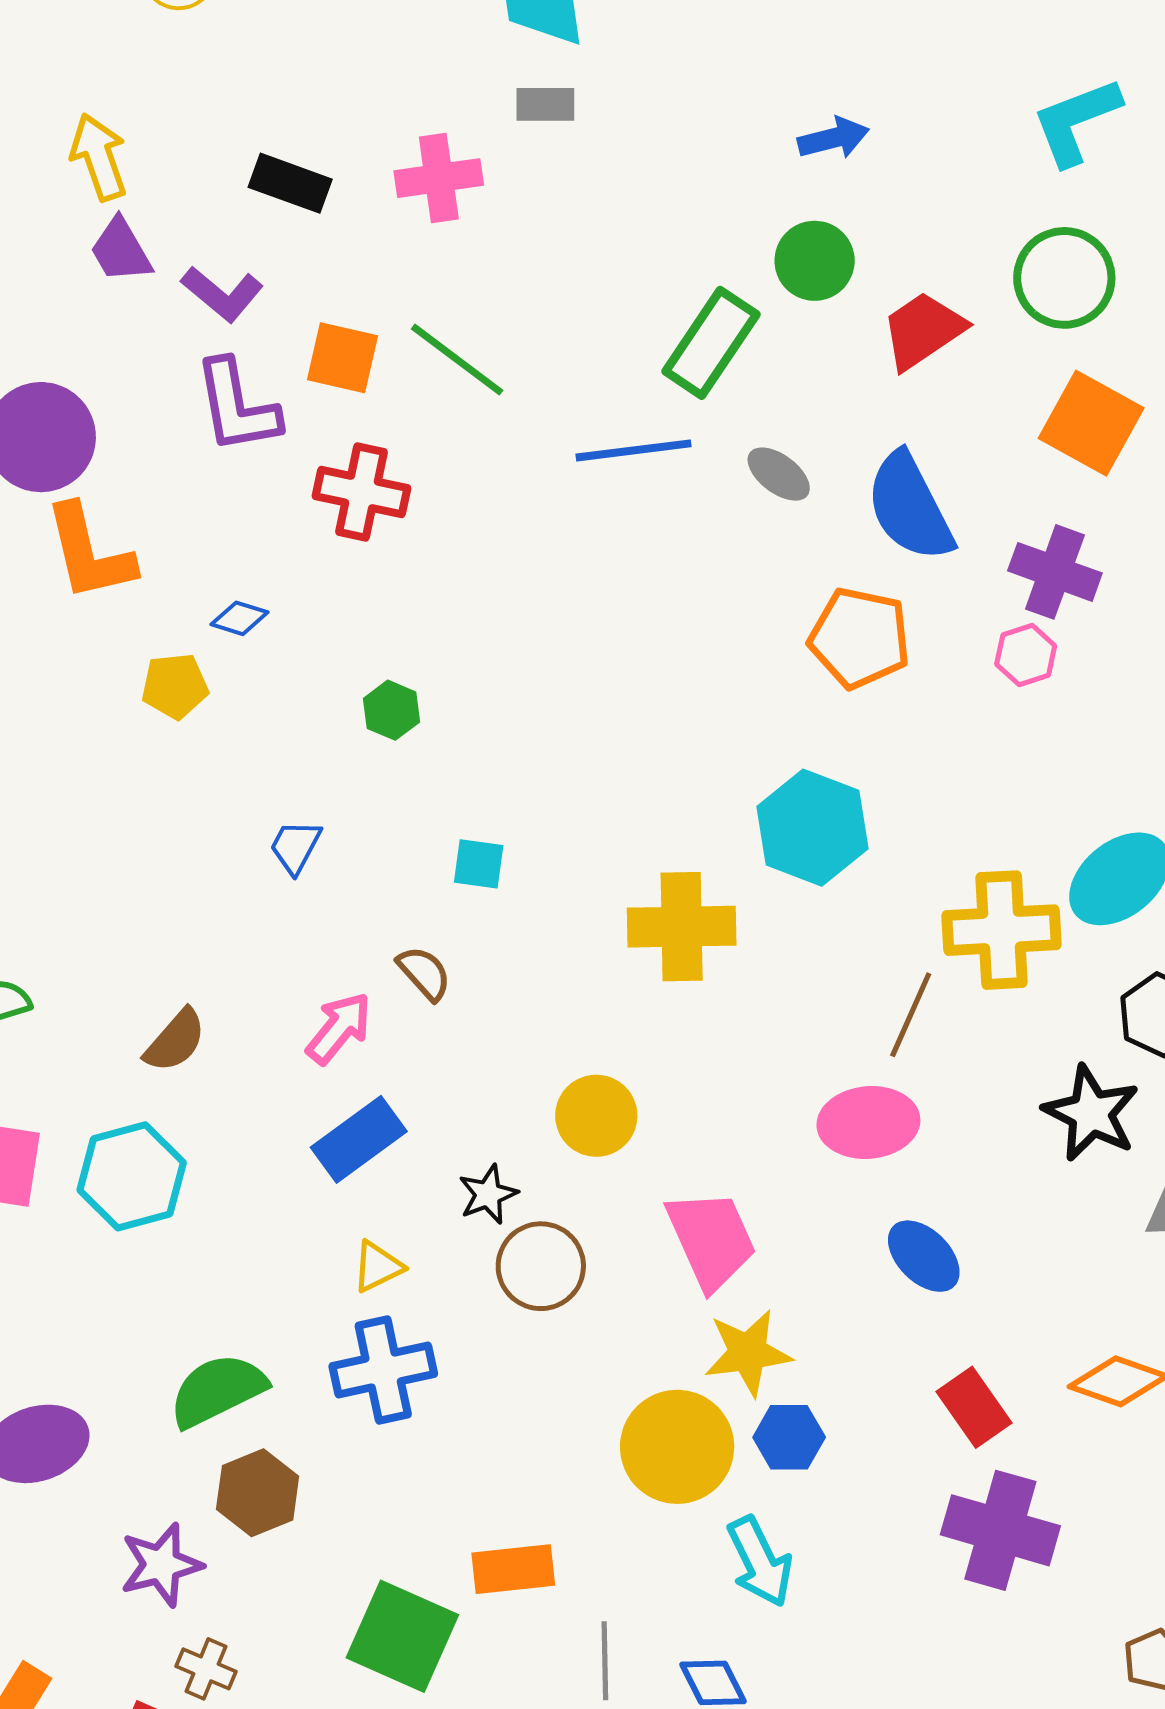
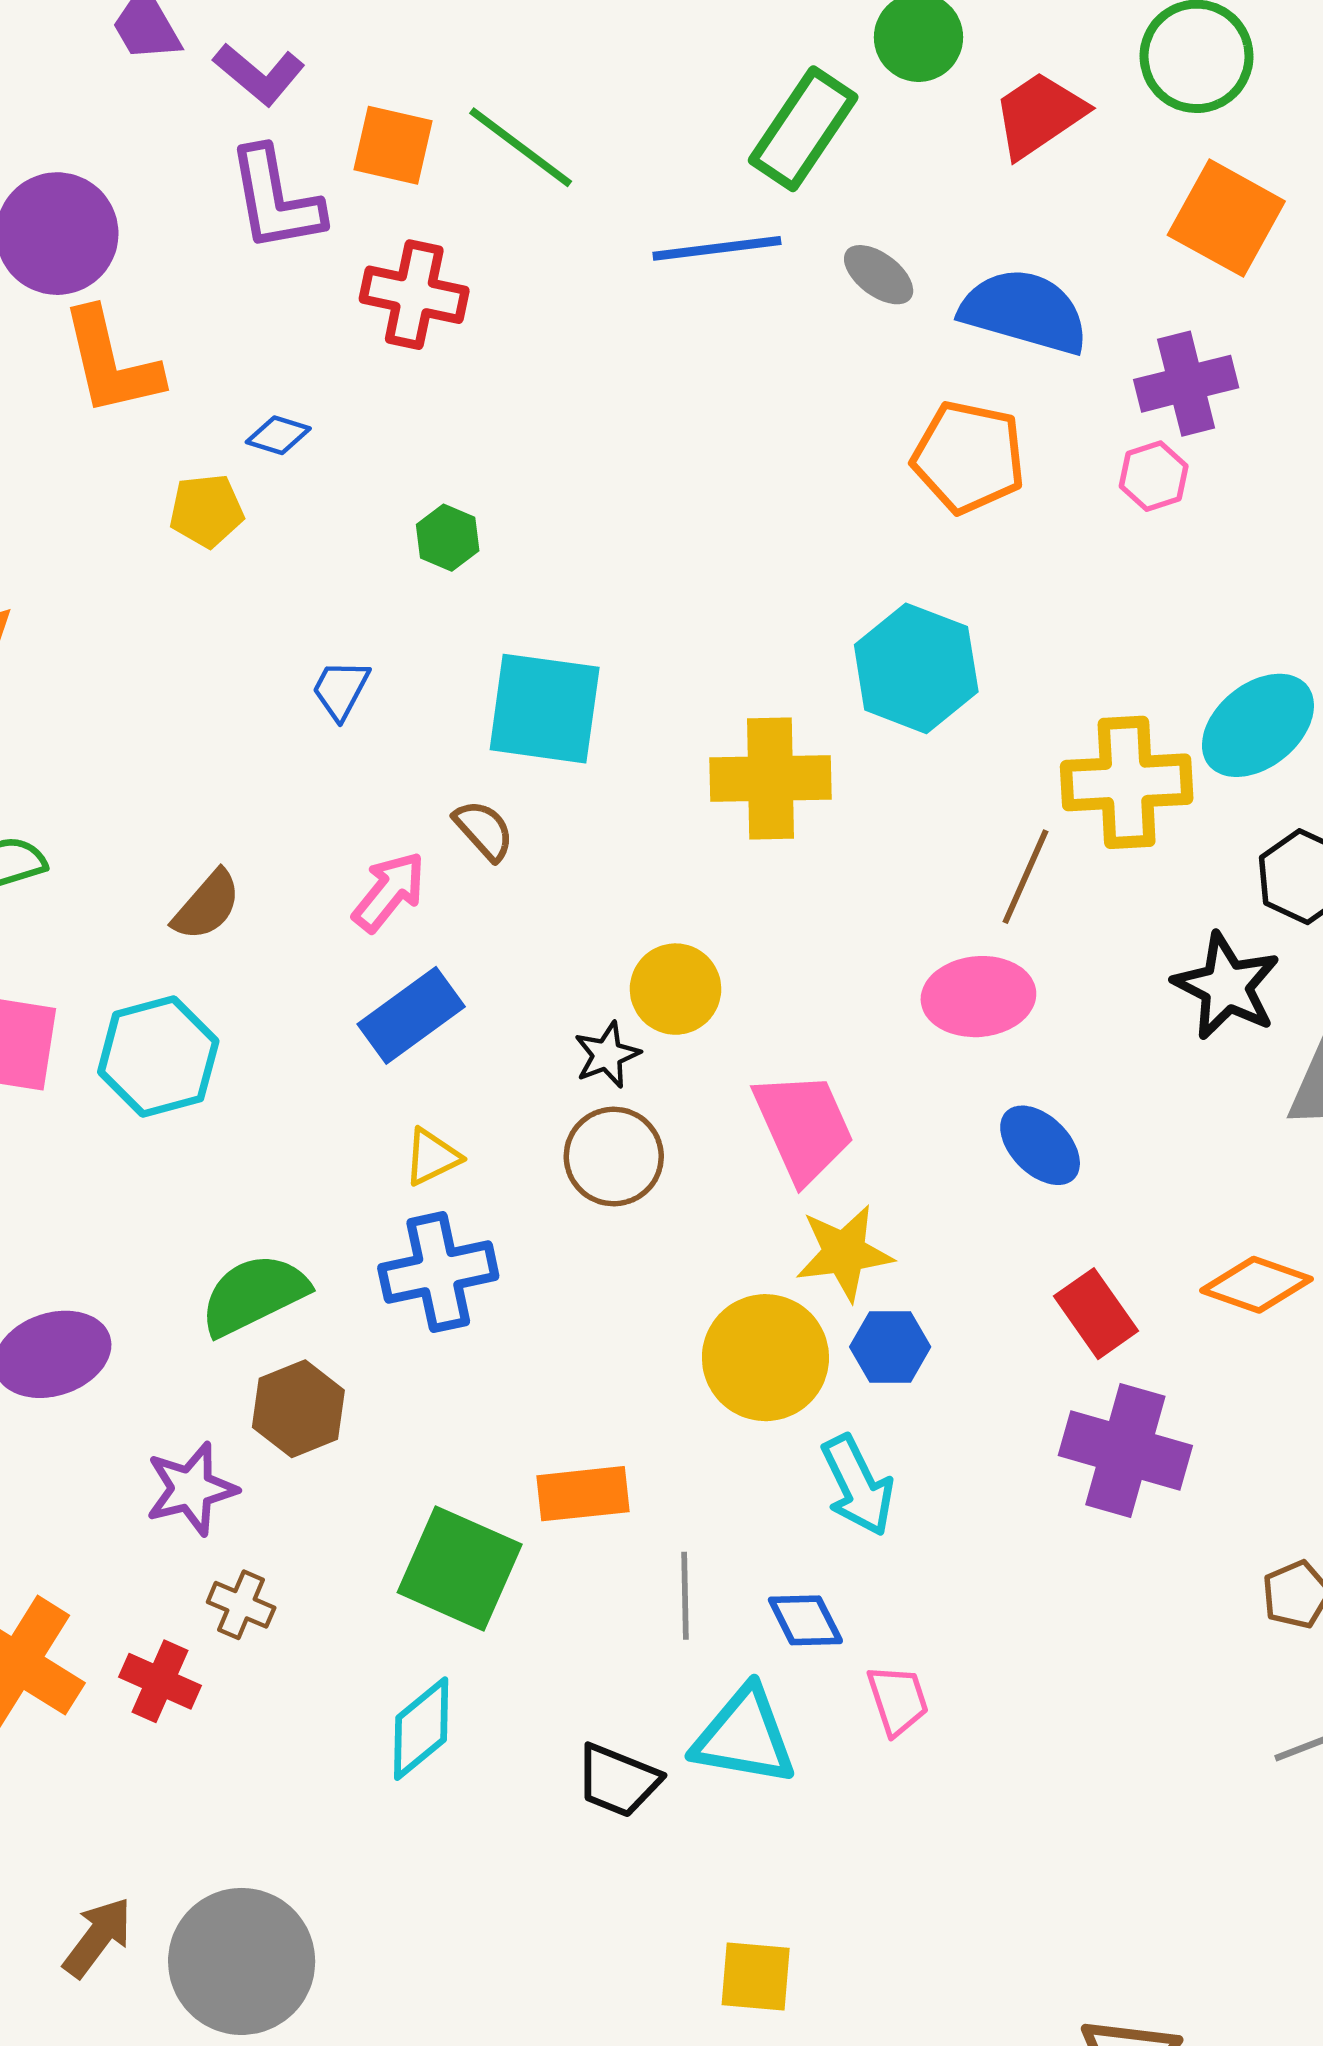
blue semicircle: (910, 507) -> (1024, 311), turned 133
purple cross: (1055, 572) -> (1186, 384), turned -34
cyan square: (479, 864) -> (545, 709), size x2.0
black star: (488, 1194) -> (607, 1055), moved

